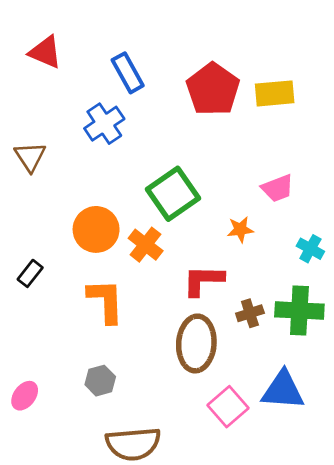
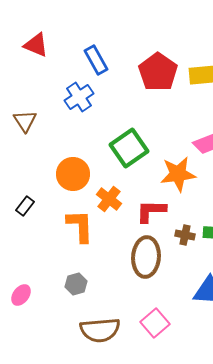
orange star: (240, 229) -> (178, 174), size x1.8
orange cross: (146, 245) -> (109, 199), moved
brown cross: (250, 313) -> (185, 235), turned 30
pink square: (228, 407) -> (155, 323), moved

